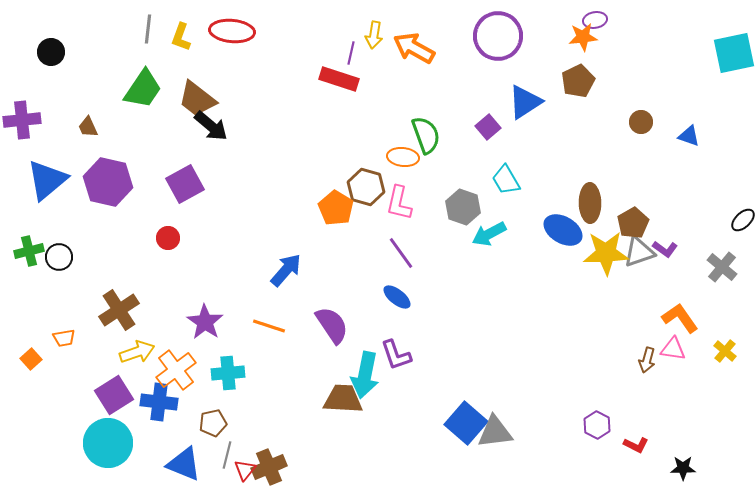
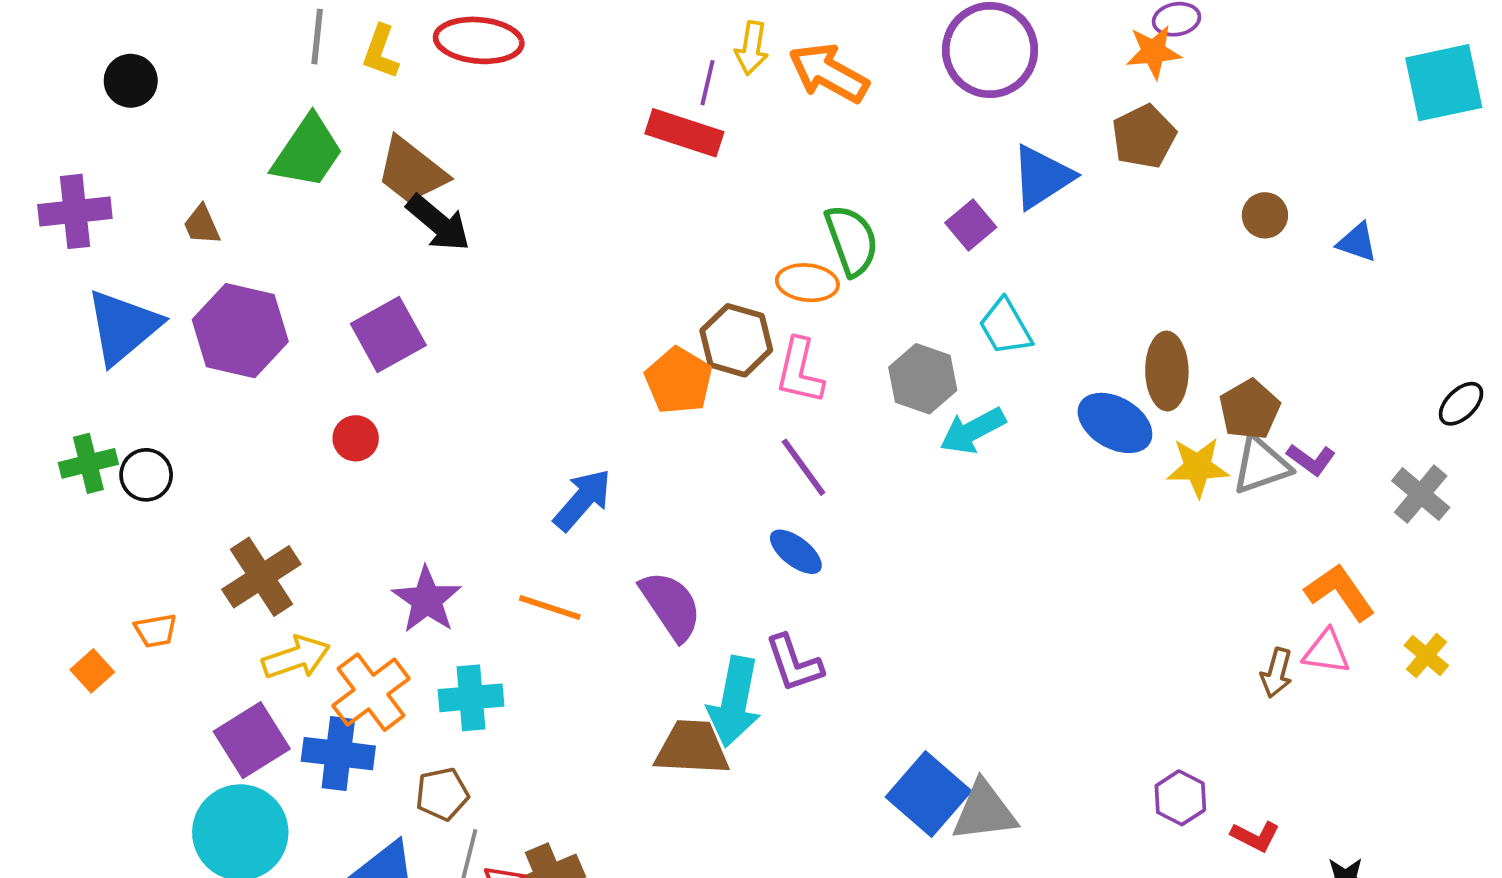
yellow star: (606, 253) -> (1198, 467), size x0.7

